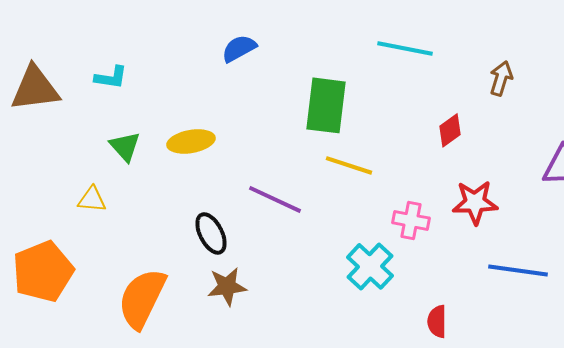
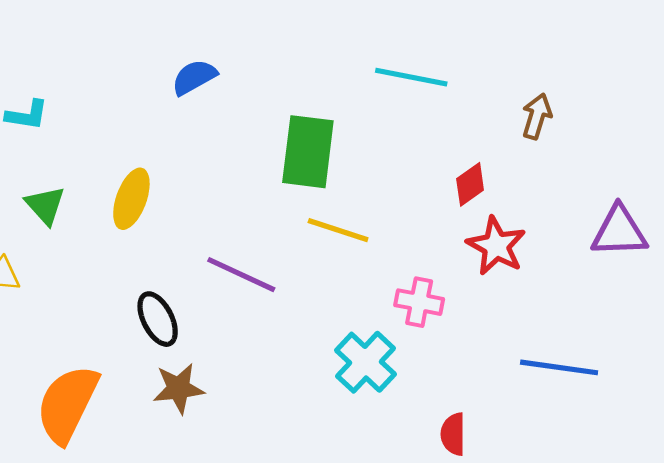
yellow ellipse: (191, 141) -> (131, 199), turned -60
red star: (475, 202) -> (496, 246), moved, turned 30

